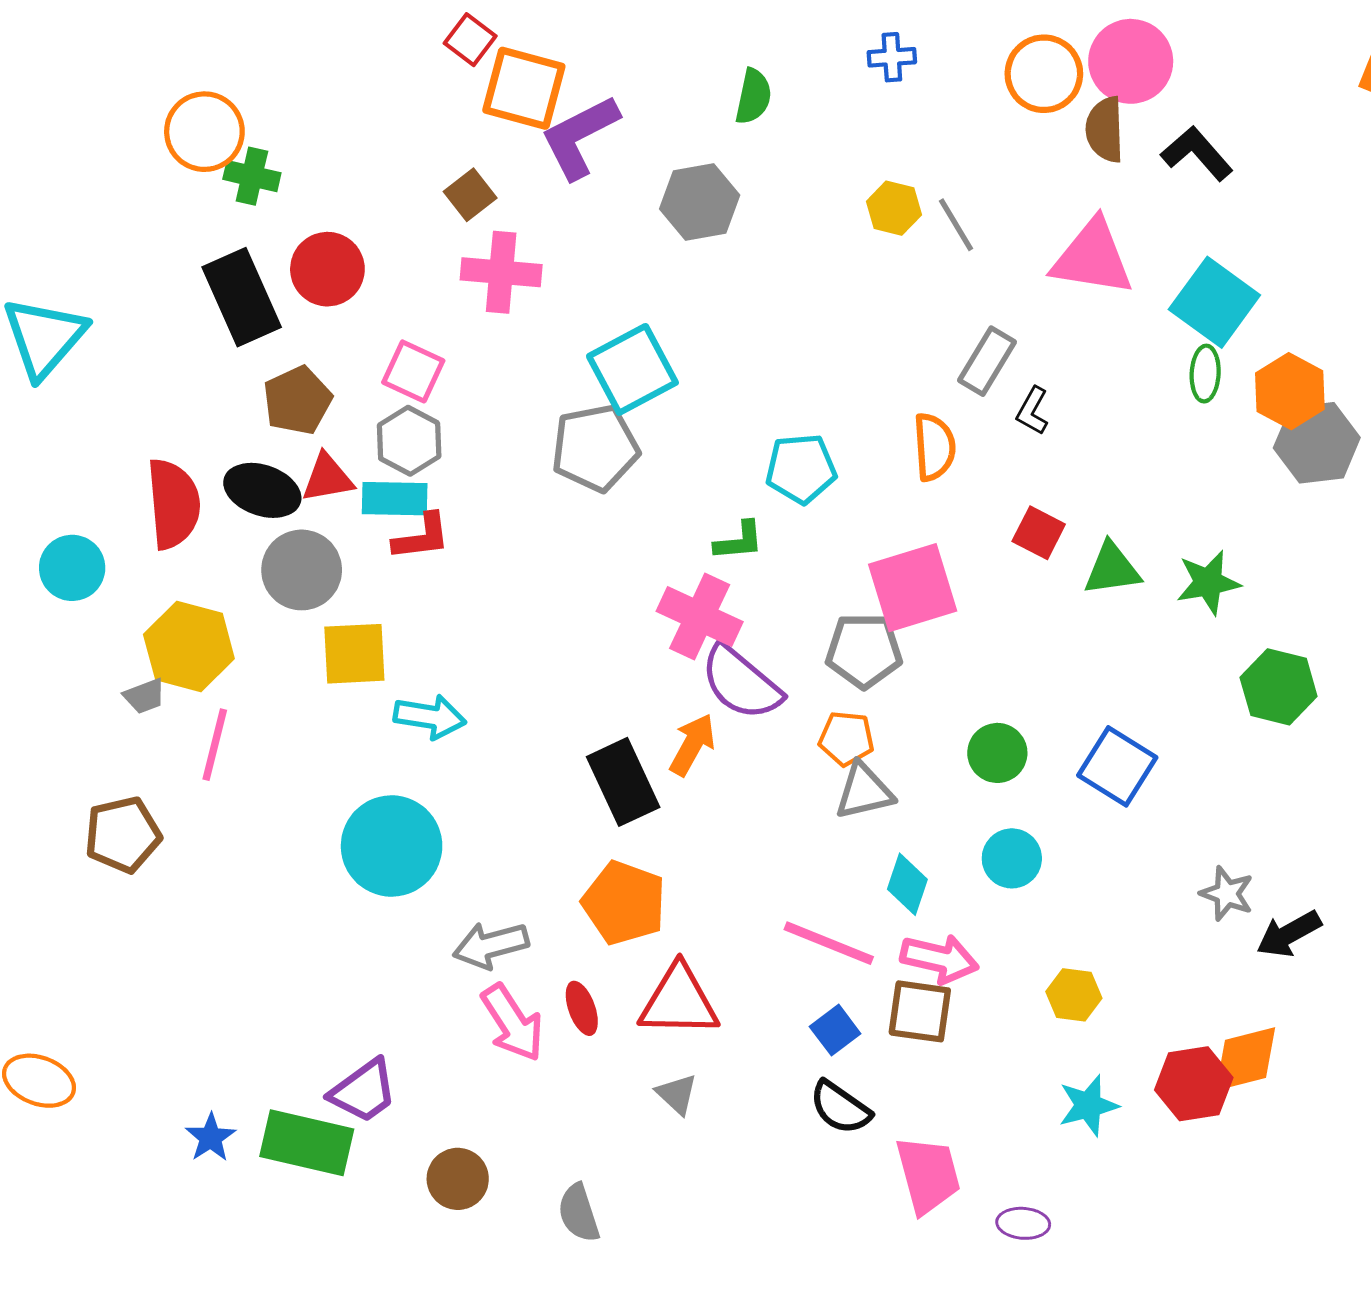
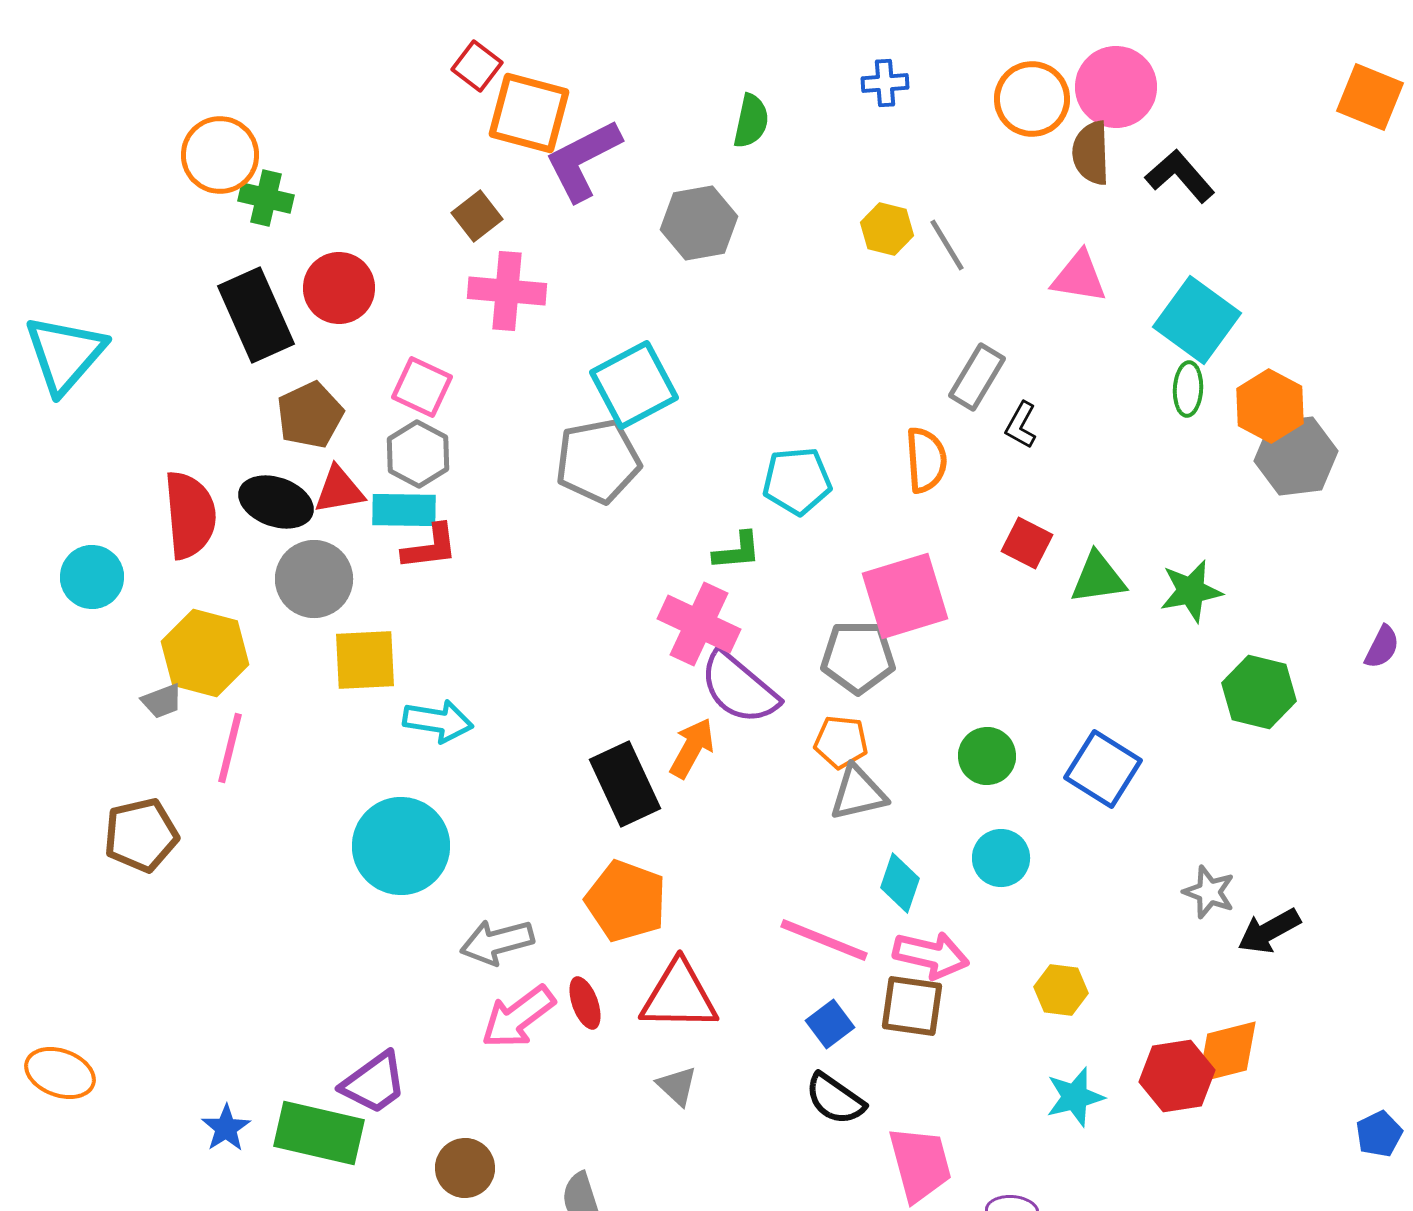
pink triangle: (1092, 258) -> (1079, 277), size x0.7
pink arrow: (512, 1023) -> (518, 1017), turned 86

